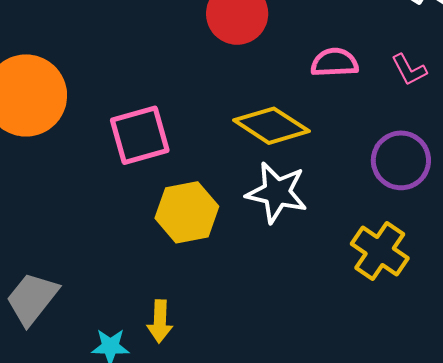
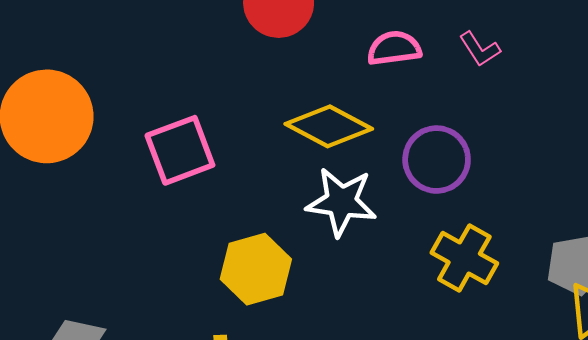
purple circle: (401, 160) -> (437, 160), moved
yellow hexagon: (187, 212) -> (256, 269), moved

